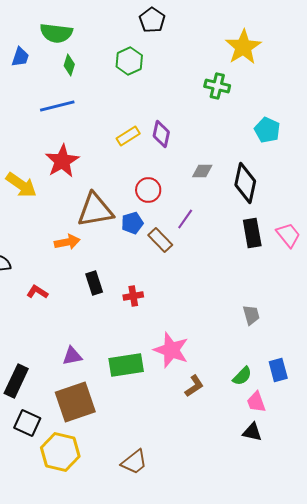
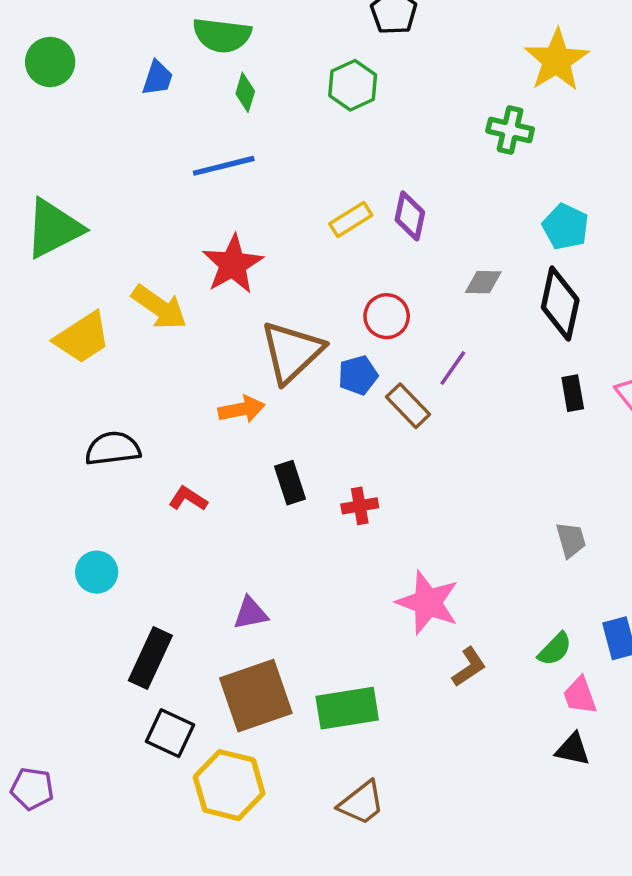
cyan pentagon: (267, 130) -> (566, 227), moved
brown triangle: (95, 210) -> (292, 352), turned -33
black rectangle: (252, 233) -> (573, 393), size x0.7
green rectangle: (126, 365) -> (347, 708), moved

